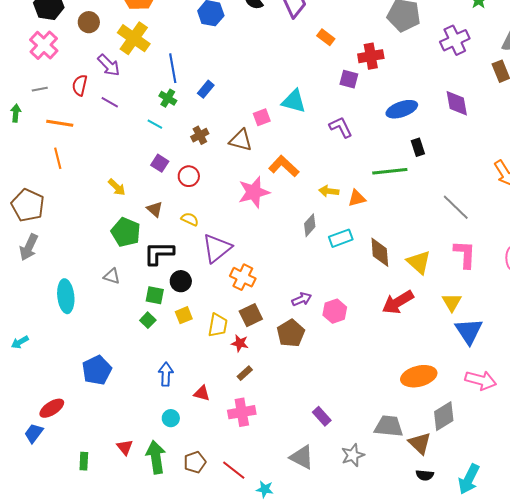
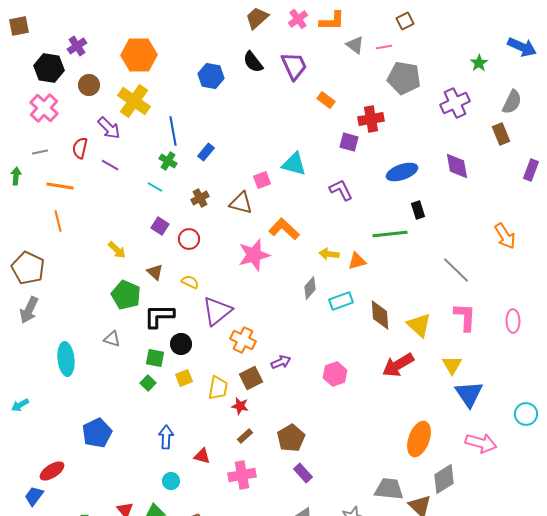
purple arrow: (302, 299) -> (281, 362), moved
brown pentagon: (291, 333) -> (291, 438), moved
orange ellipse: (419, 376) -> (419, 439), turned -56
purple rectangle: (322, 416) -> (303, 473), moved

